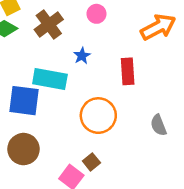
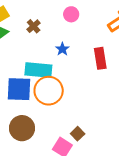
brown cross: (49, 24) -> (34, 26), size x0.6
orange circle: (98, 116) -> (49, 91), moved

